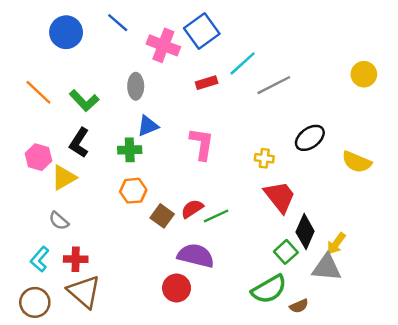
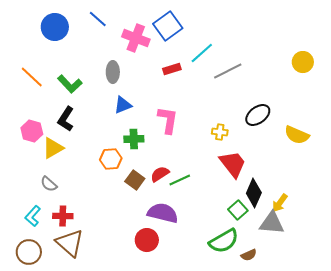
green cross: (130, 150) -> (134, 139), moved

